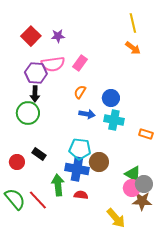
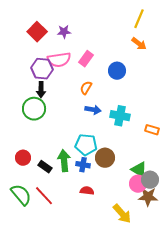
yellow line: (133, 23) -> (139, 19), turned 36
blue circle: (111, 98) -> (117, 71), moved
black rectangle: (39, 154) -> (45, 167), moved
blue cross: (77, 169) -> (83, 165), size x0.6
green arrow: (58, 185) -> (64, 161), moved

